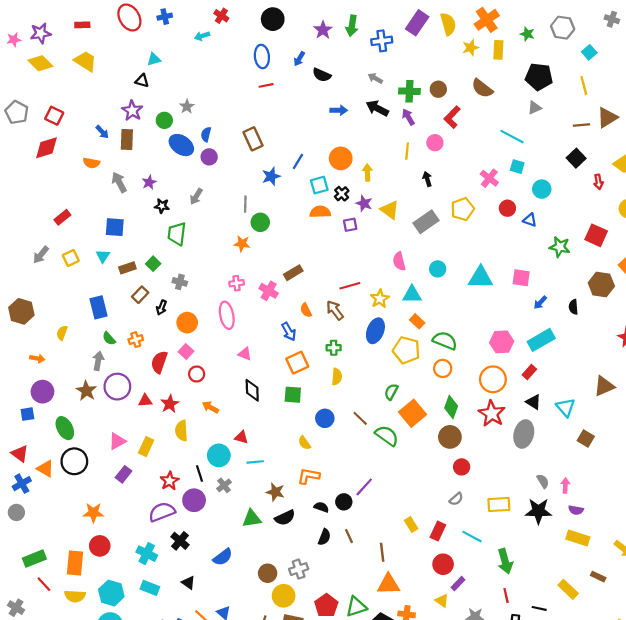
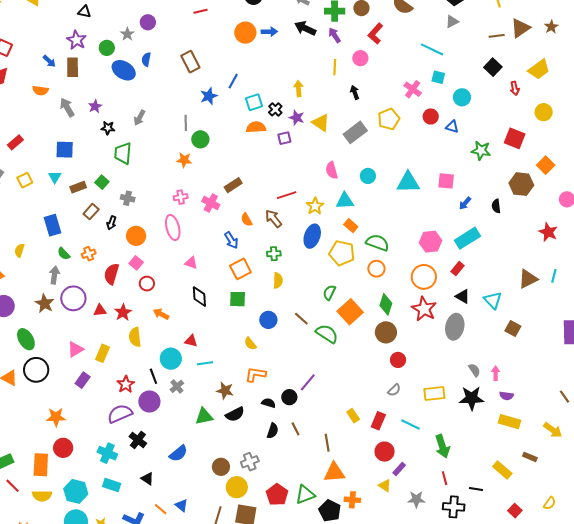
purple circle: (209, 157) -> (148, 22), moved
orange circle: (341, 158) -> (245, 33), moved

